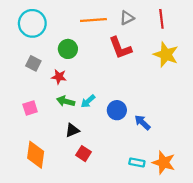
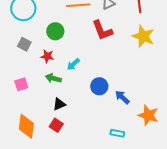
cyan arrow: (88, 101) -> (73, 64), moved
red square: (83, 154) -> (56, 125), moved
orange star: (164, 162) -> (148, 115), moved

